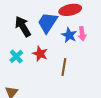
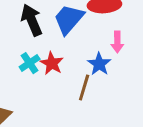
blue star: (69, 35) -> (99, 64), moved
cyan cross: (16, 56) -> (30, 63), moved

